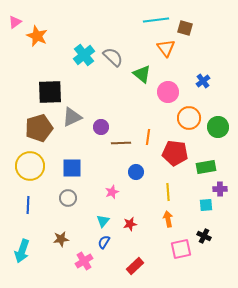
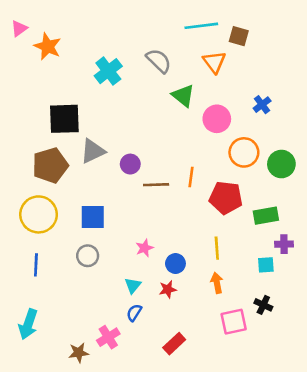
gray semicircle: (113, 57) -> (159, 61), moved
blue circle: (136, 172) -> (175, 264), moved
brown star: (61, 239) -> (79, 353), moved

